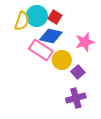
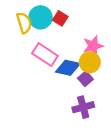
yellow semicircle: (22, 21) -> (24, 23), turned -36
blue diamond: (51, 36) -> (68, 68), moved
yellow circle: (62, 60) -> (90, 62), moved

